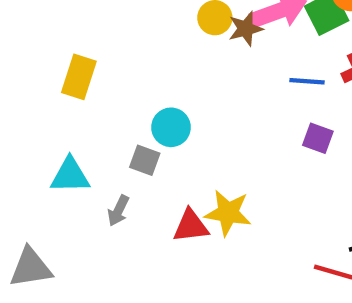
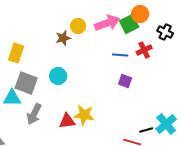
brown star: (246, 29) -> (63, 38), moved
gray square: (145, 160) -> (26, 83), moved, size x1.6
gray arrow: (118, 211) -> (34, 114), size x1.5

